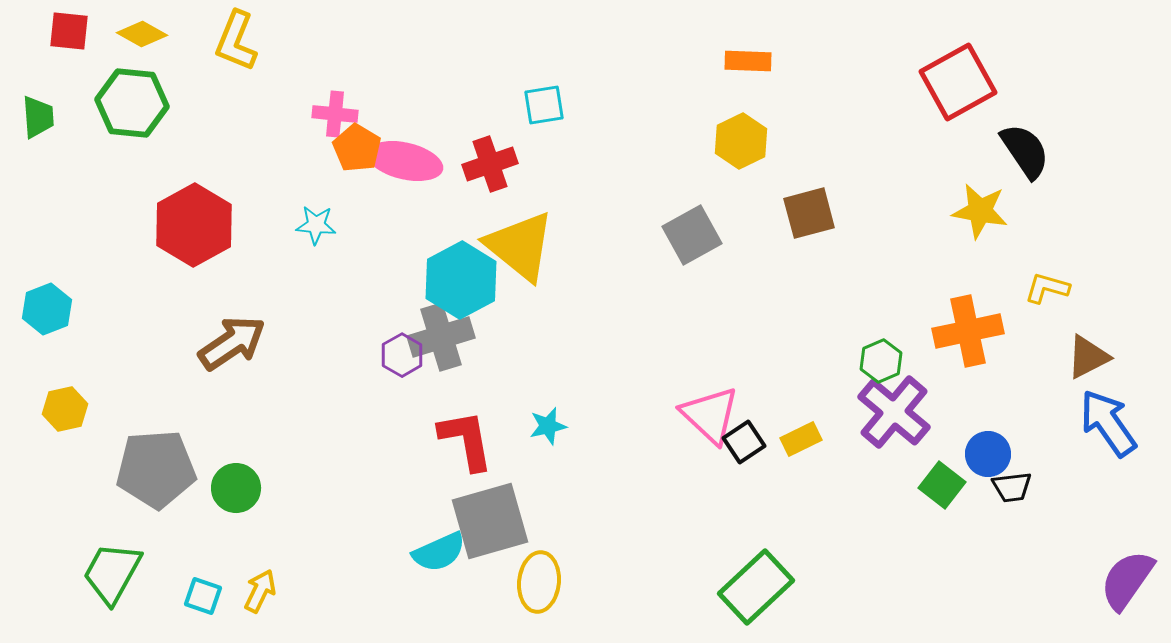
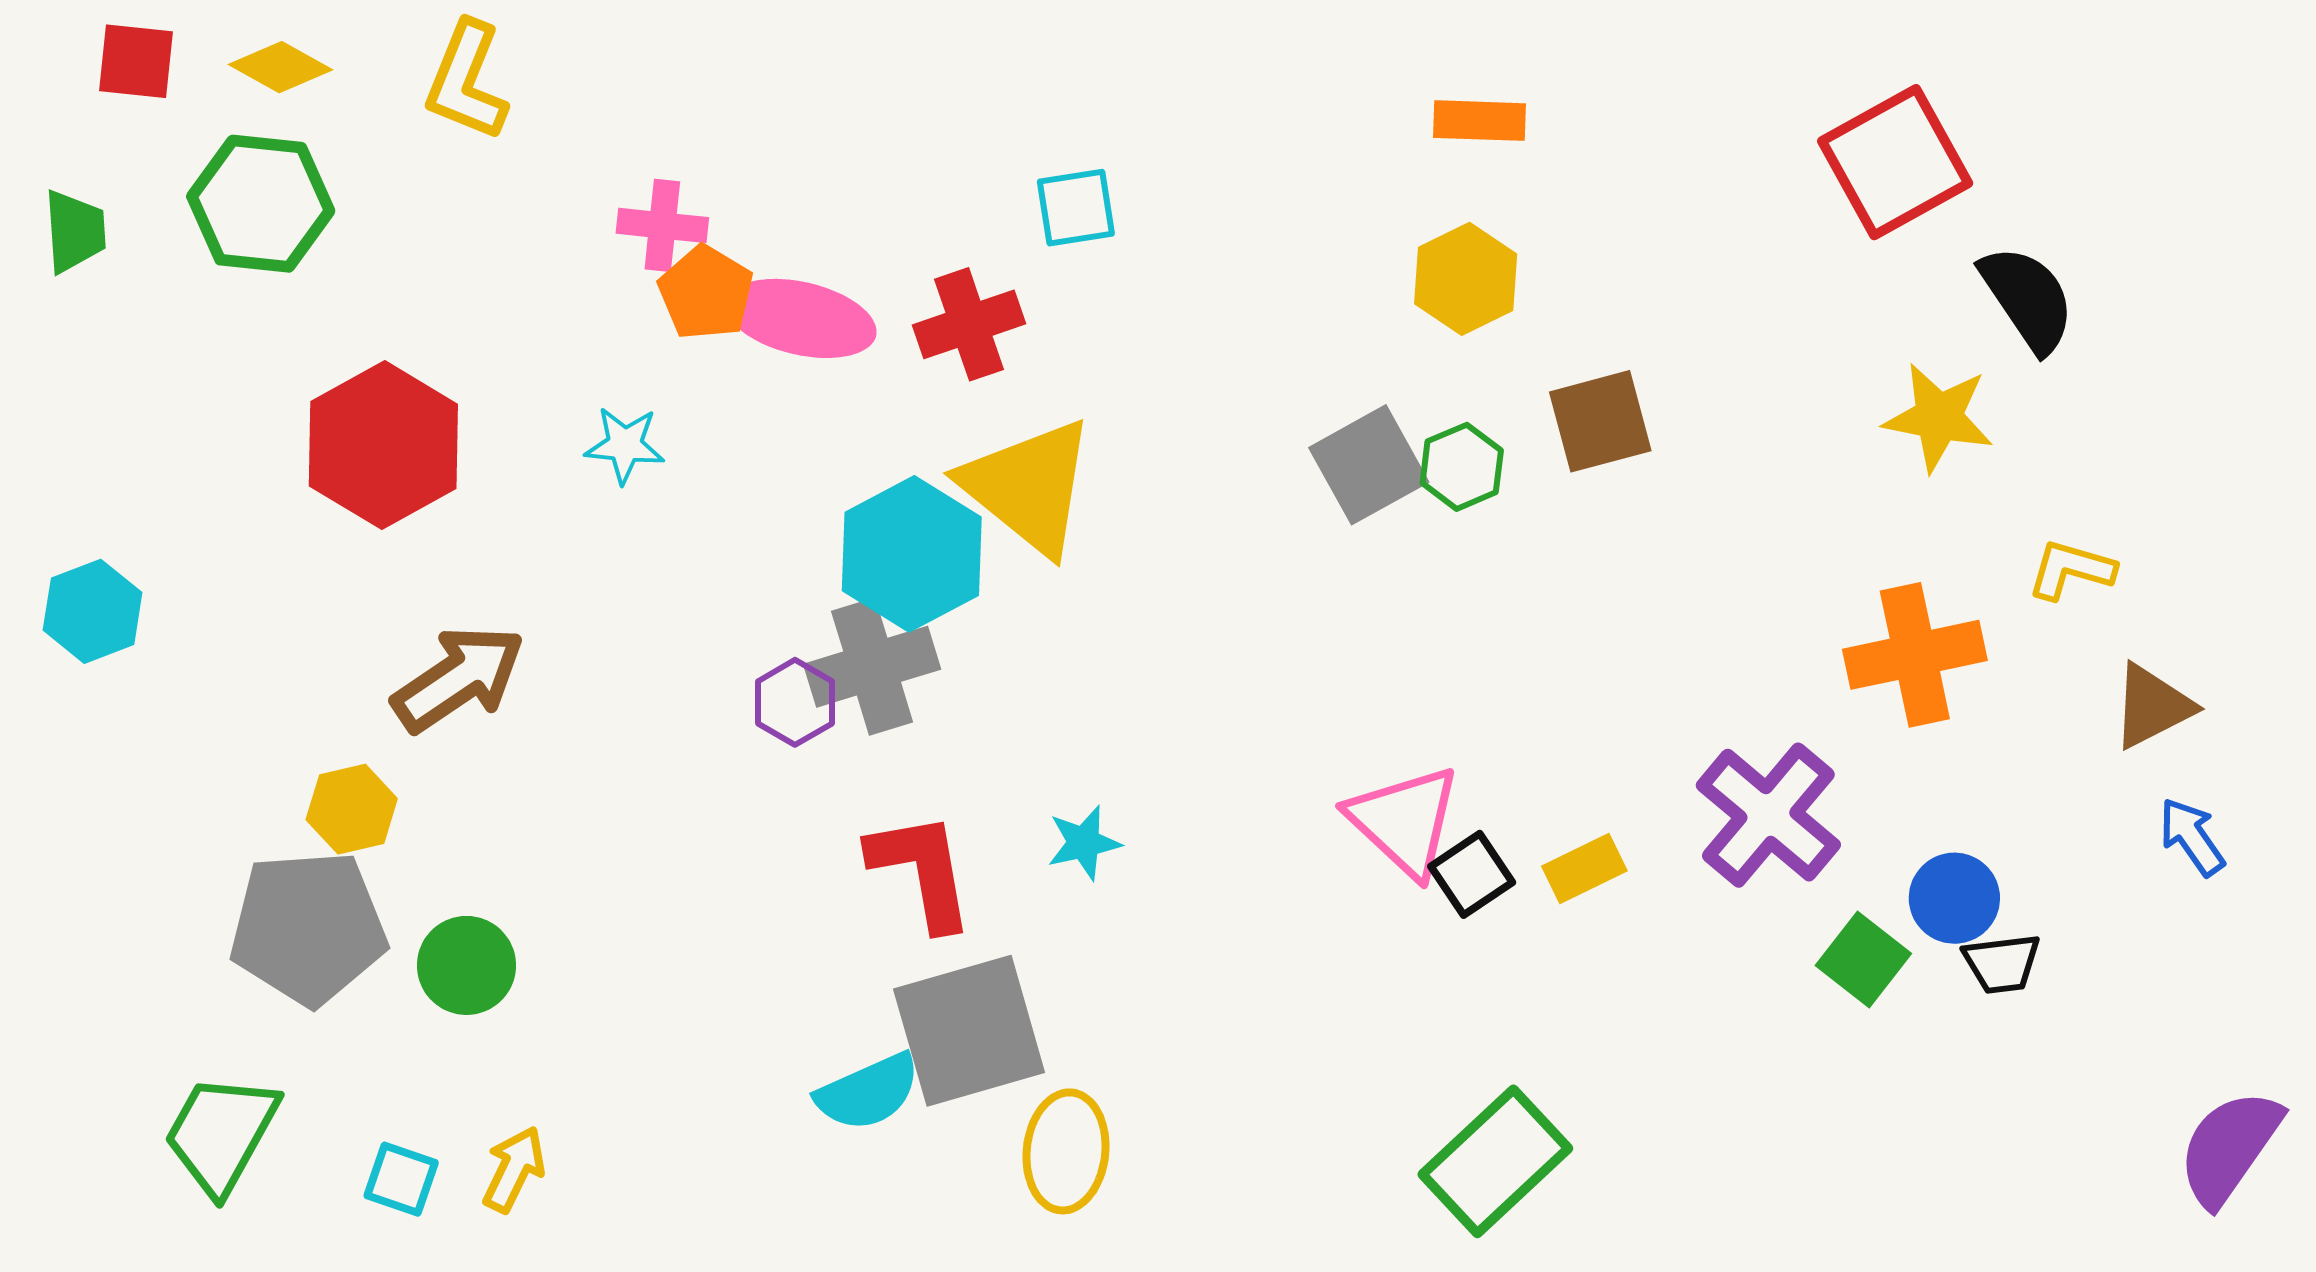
green hexagon: (881, 361) -> (1462, 467), moved
yellow hexagon: (65, 409) -> (352, 809), moved
blue arrow: (1108, 423) -> (2192, 837), size x0.6

